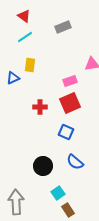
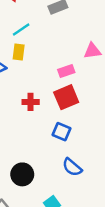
cyan line: (25, 37) -> (21, 29), moved
black circle: (43, 166) -> (22, 174), moved

